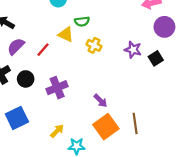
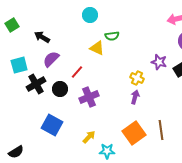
yellow cross: (94, 45) -> (137, 78), moved
red line: (43, 50) -> (77, 72), moved
purple arrow: (100, 101) -> (135, 97), moved, turned -120
blue square: (17, 118) -> (52, 125), turned -35

